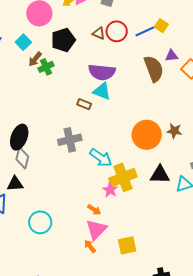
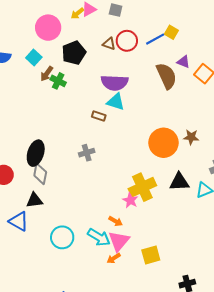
purple triangle: (172, 56) -> (183, 62), turned 32
green cross: (46, 67) -> (58, 81), turned -35
gray cross: (70, 140) -> (87, 153), size x0.7
cyan arrow: (101, 158) -> (99, 237), moved
orange arrow: (90, 246) -> (114, 258), turned -80

